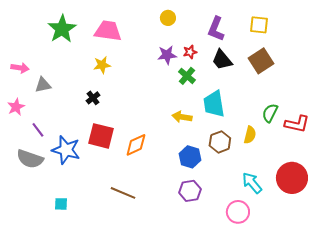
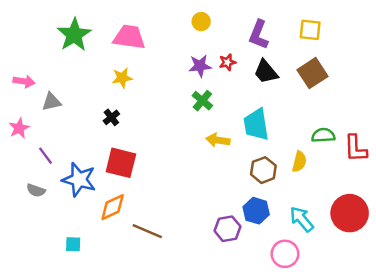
green cross: (187, 76) -> (202, 101), moved
green semicircle: (270, 113) -> (323, 135), turned 60
red L-shape: (297, 124) -> (356, 148), turned 75
orange diamond: (136, 145) -> (113, 207), moved
blue hexagon: (190, 157) -> (256, 211), moved
gray semicircle: (30, 159) -> (36, 190), size x0.6

